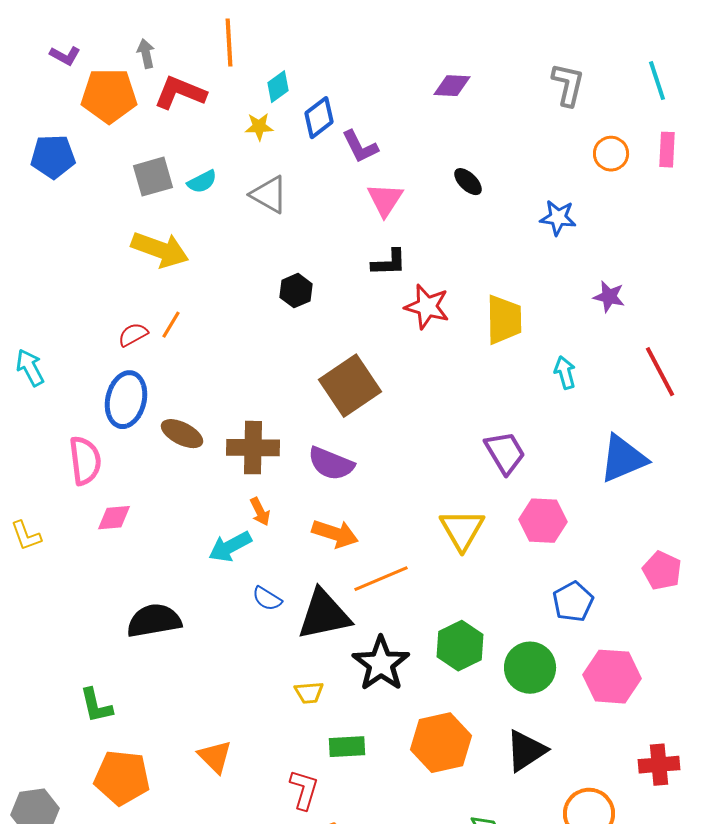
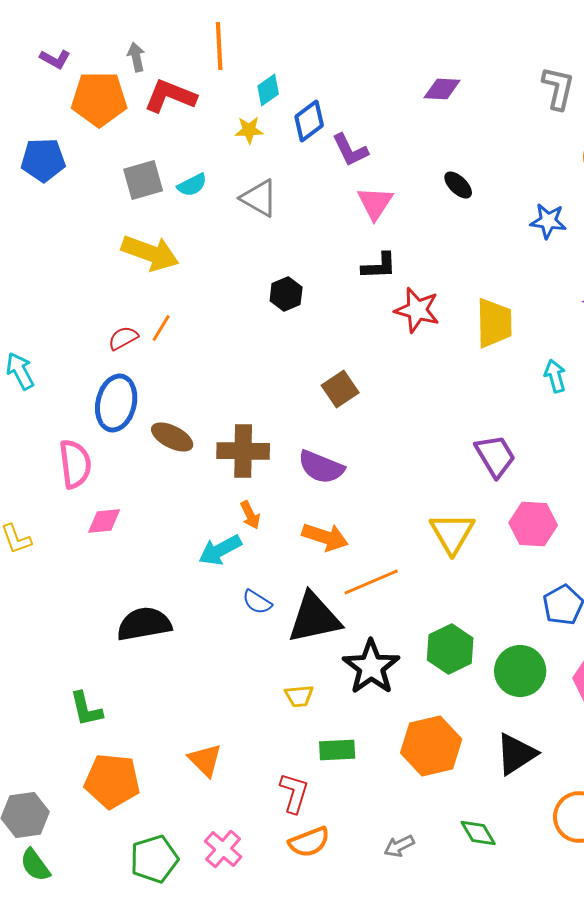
brown square: (350, 386) -> (340, 389), size x0.6

